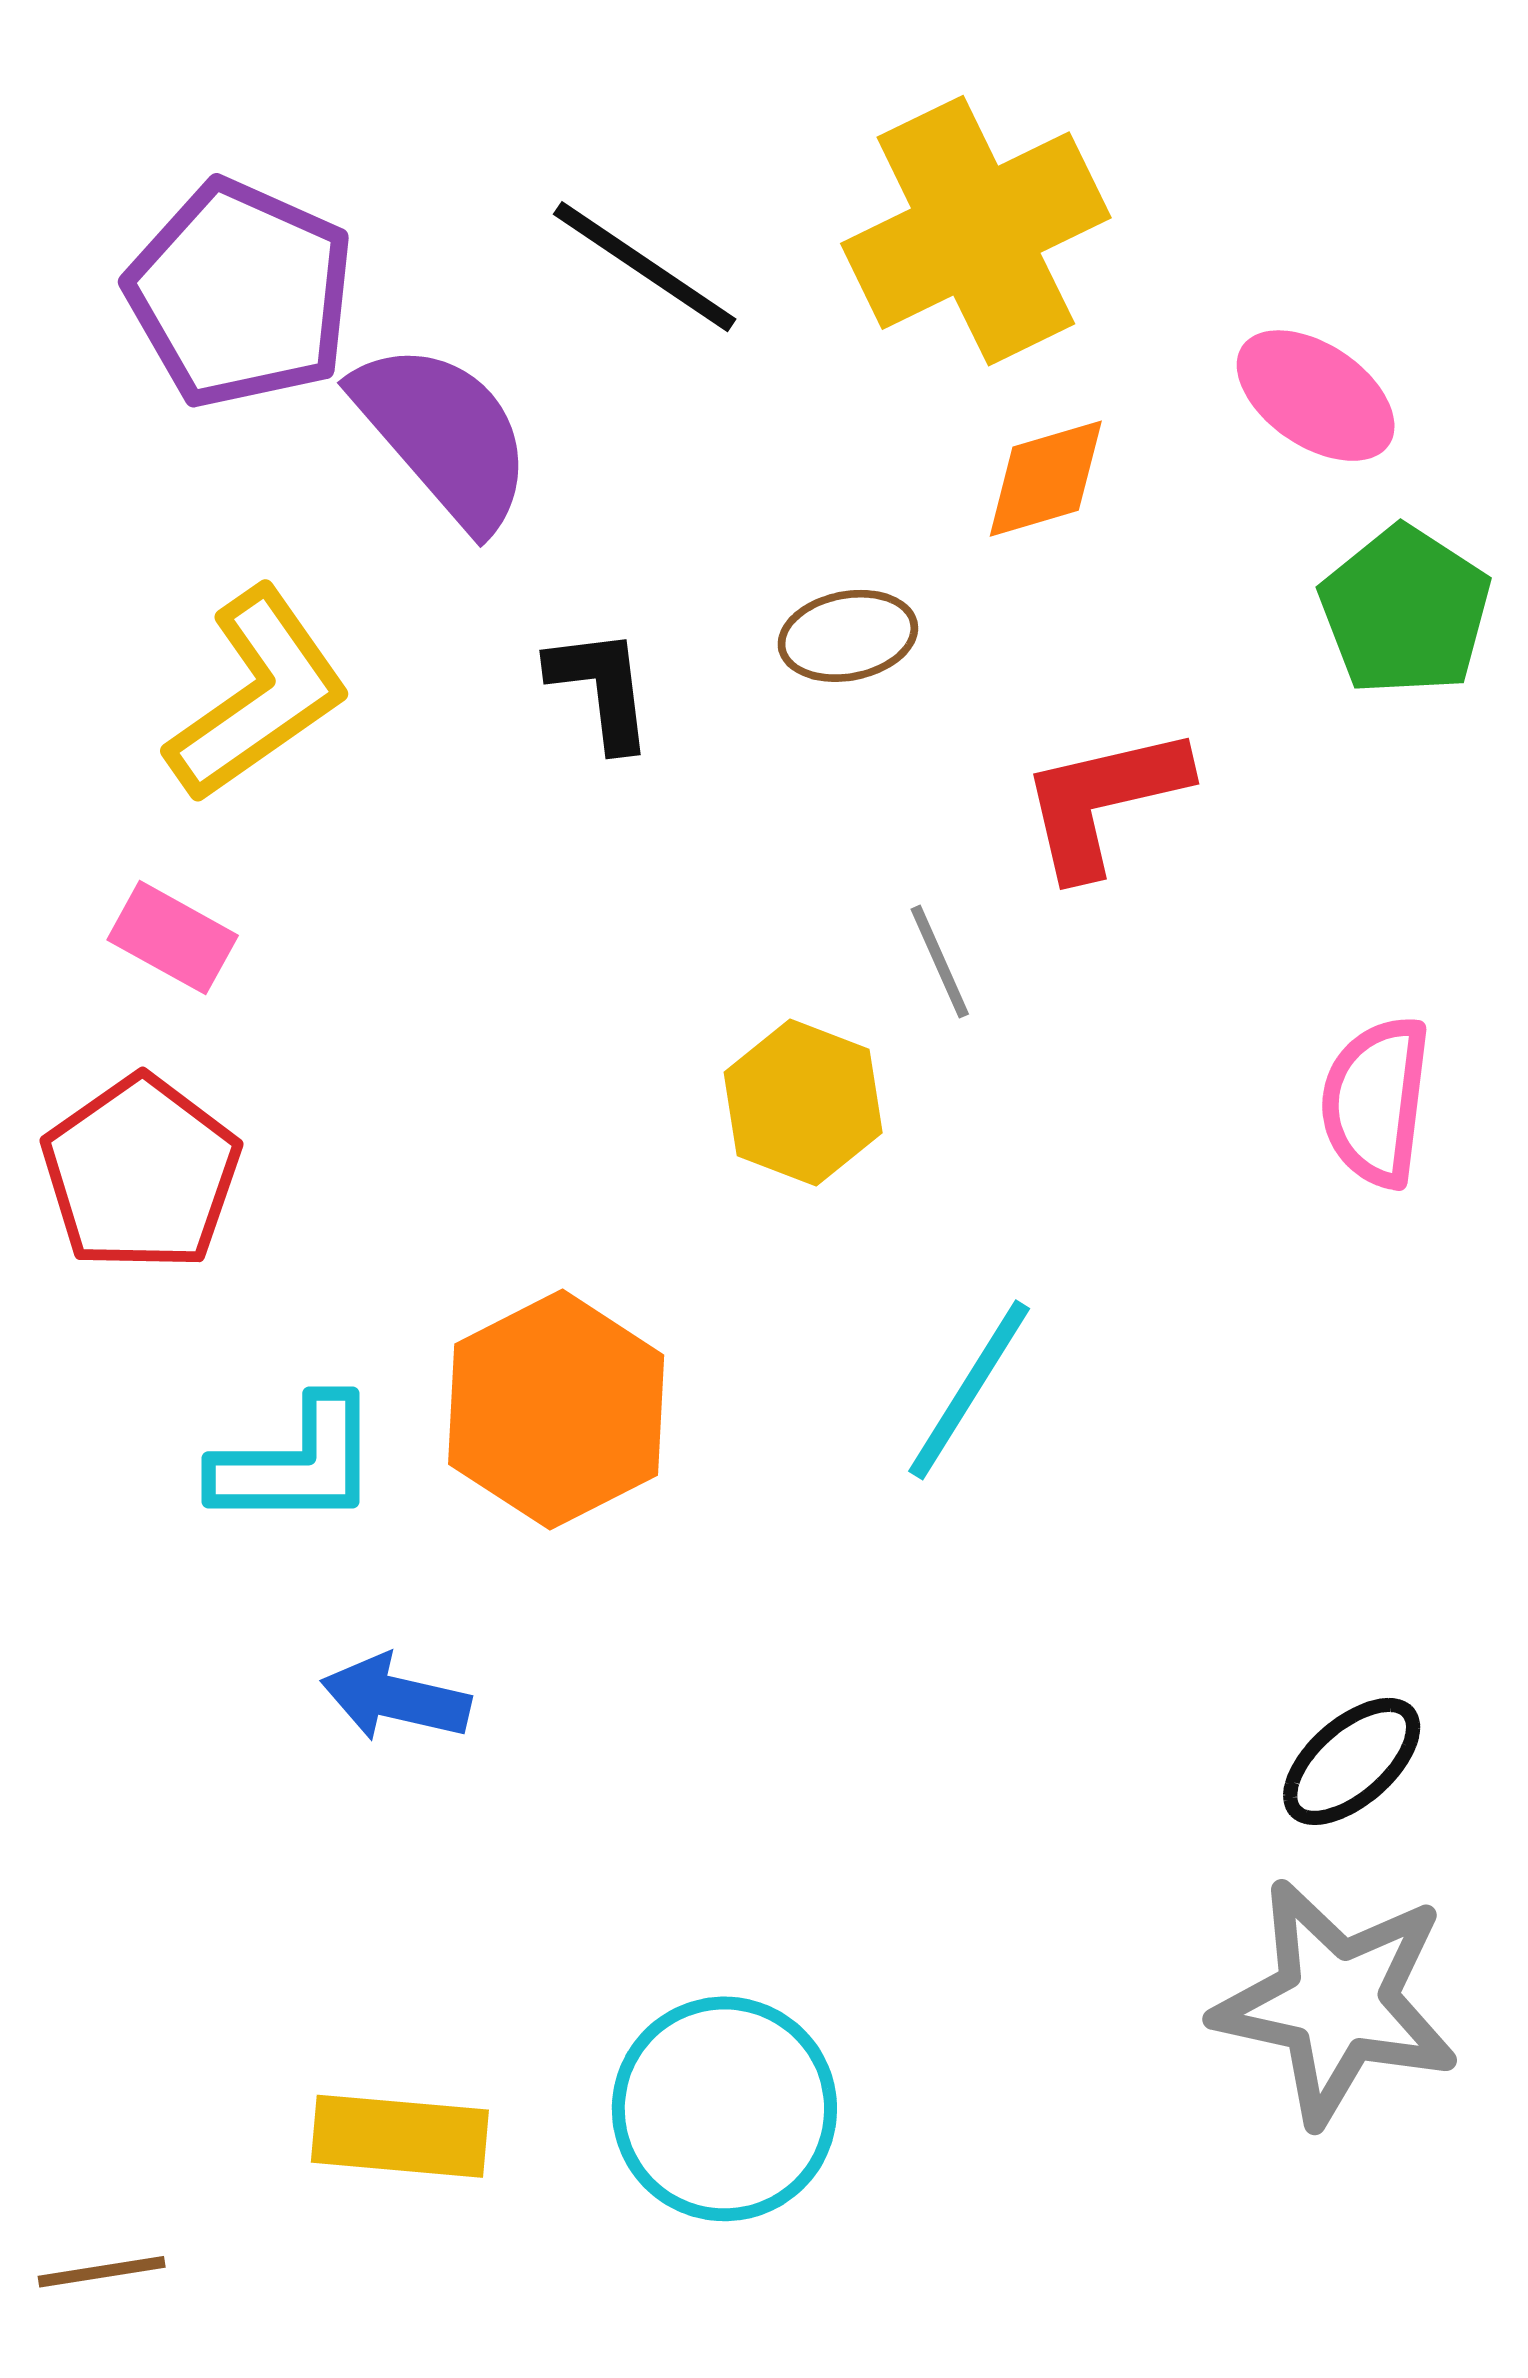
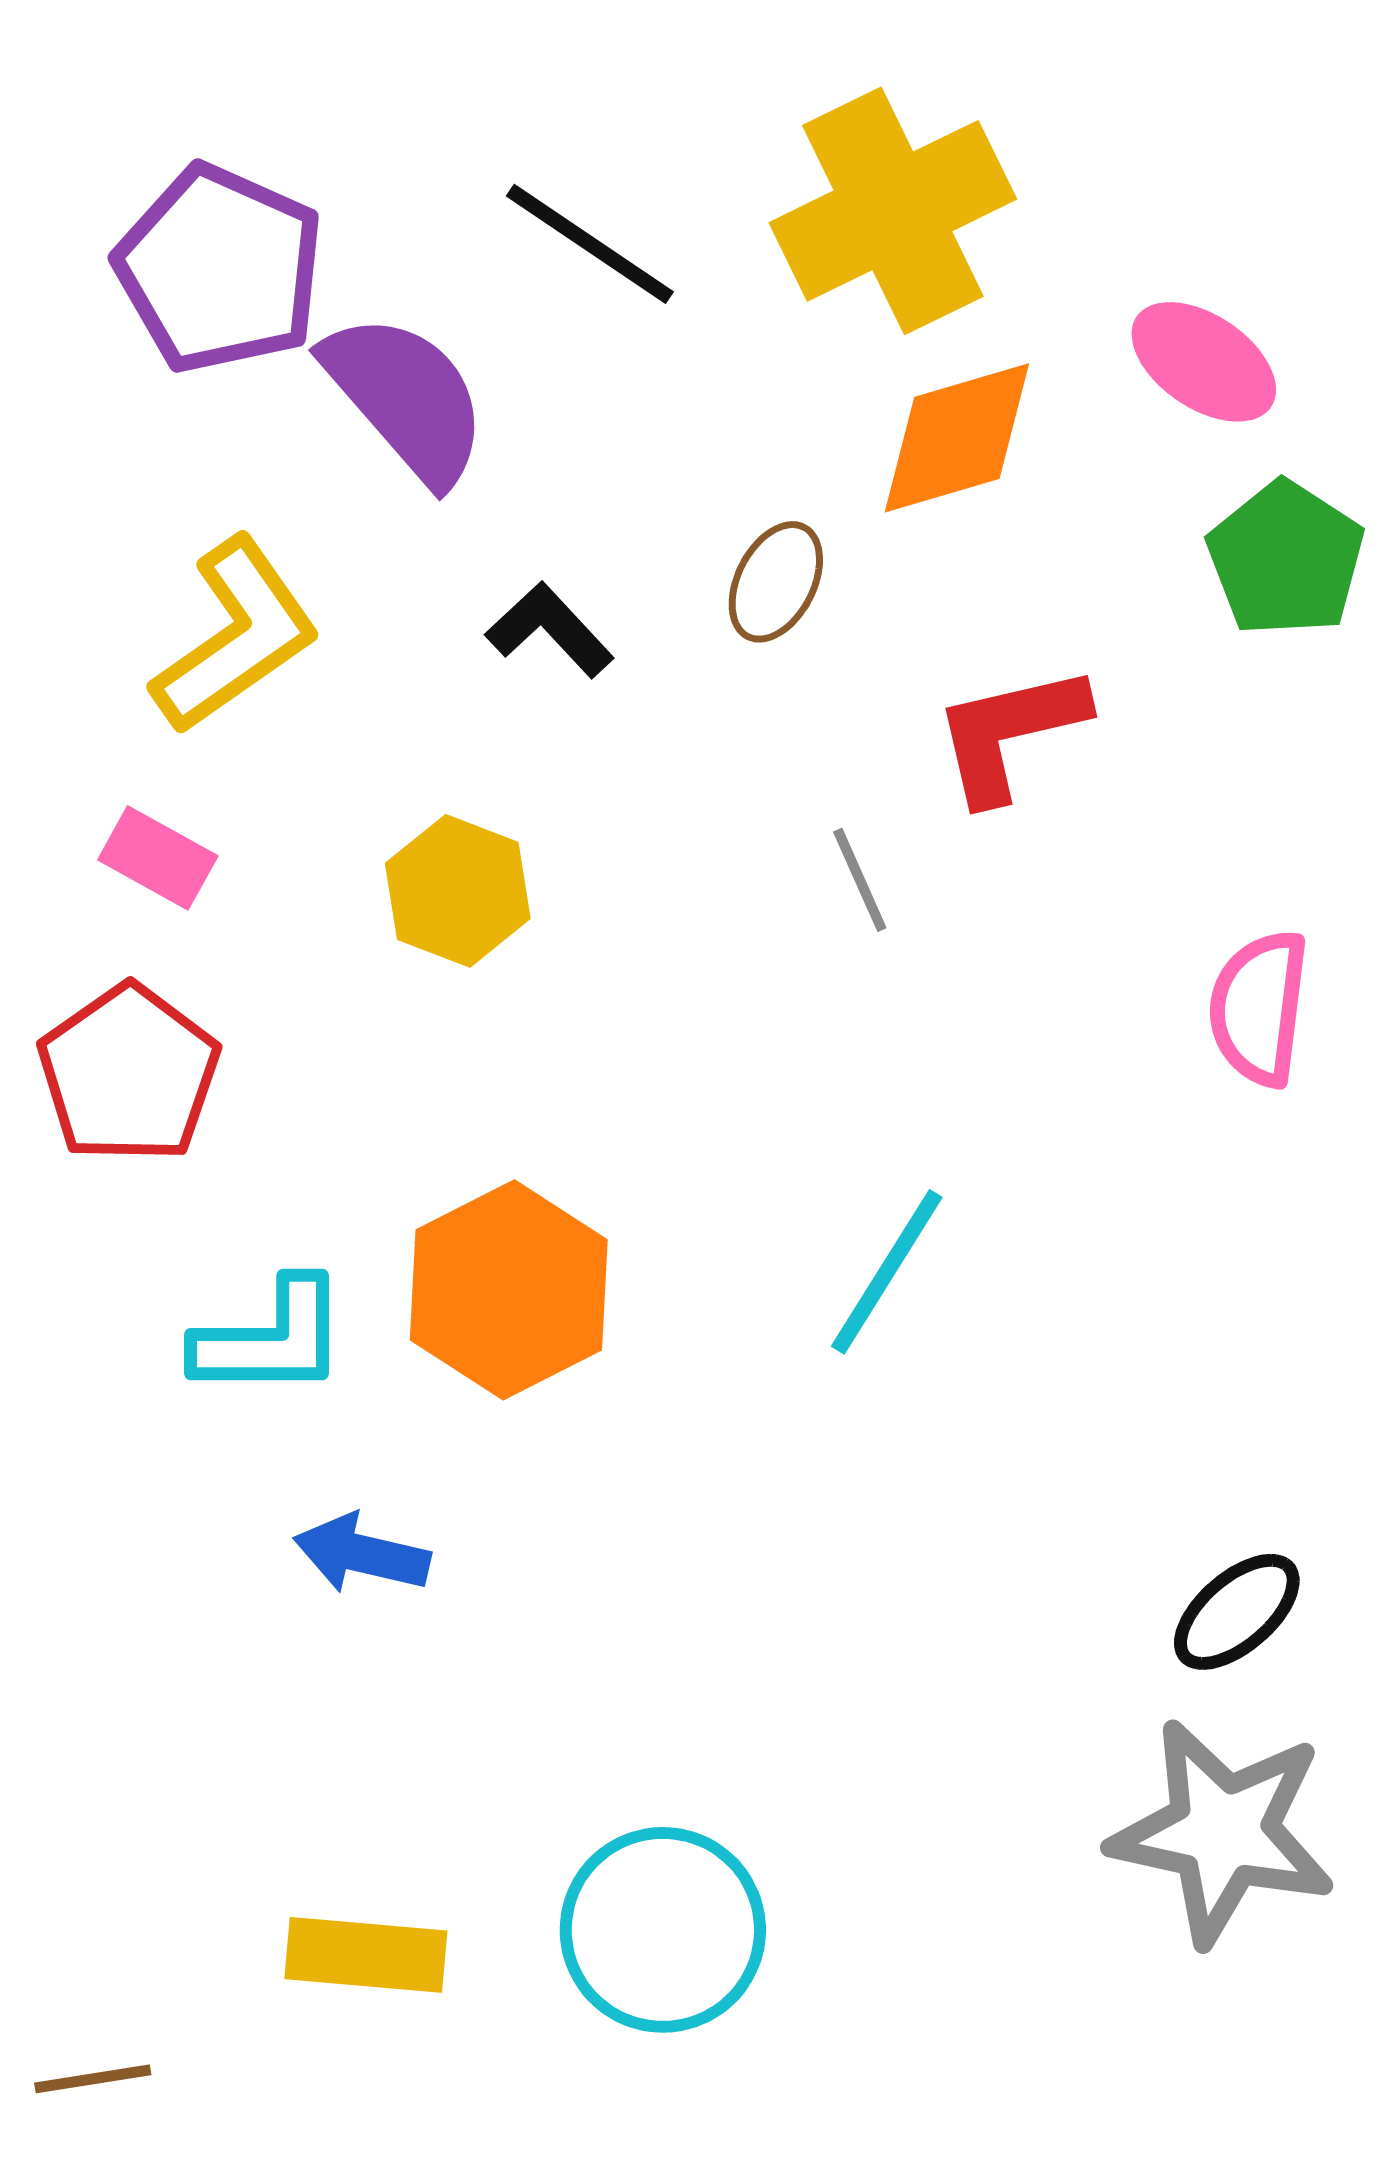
orange diamond: (1046, 479) -> (957, 438), size x1.4
brown ellipse: (848, 636) -> (776, 582), turned -52
black L-shape: (601, 688) -> (550, 630), turned -36
yellow hexagon: (803, 1103) -> (458, 891), moved

